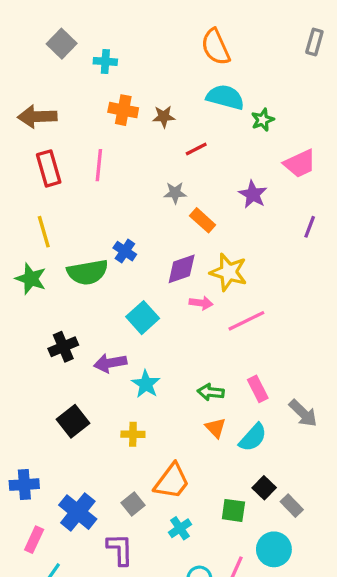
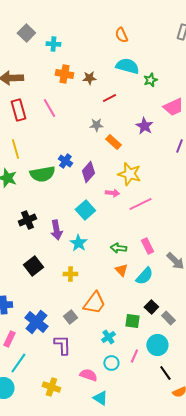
orange semicircle: (216, 47) -> (121, 35), size x0.7
pink line: (99, 165) -> (49, 108), turned -36
purple diamond: (182, 269) -> (88, 172), moved, turned -30
cyan square: (143, 318) -> (85, 210), moved
purple arrow: (110, 363) -> (56, 230), turned -90
cyan cross: (180, 528) -> (108, 337), moved

